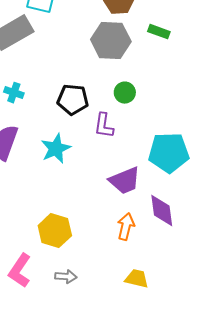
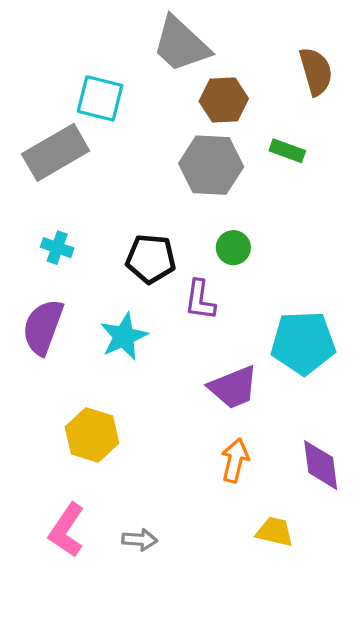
purple diamond: (162, 211) -> (321, 465), moved
yellow hexagon: (55, 231) -> (92, 435), moved
yellow trapezoid: (137, 279) -> (275, 532), moved

